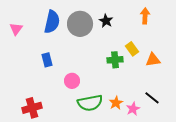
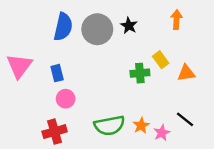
pink triangle: (16, 29) -> (19, 66), moved, size x1.6
pink circle: (72, 81) -> (66, 99), moved
red cross: (32, 108) -> (55, 132), moved

